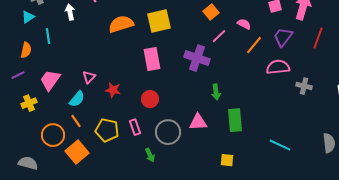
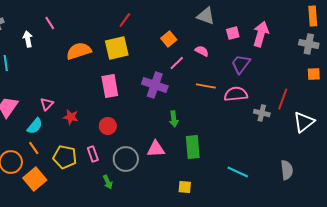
red line: (318, 38) -> (283, 99), moved
orange line: (254, 45) -> (206, 86), moved, turned 60

